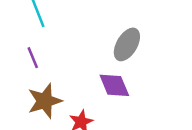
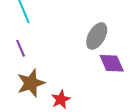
purple diamond: (114, 85) -> (112, 63), moved

